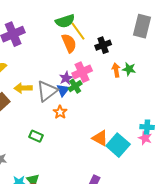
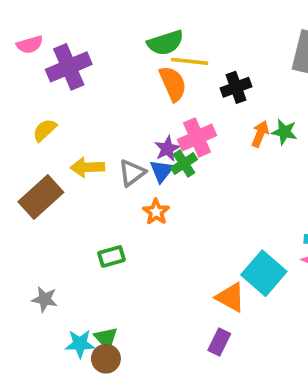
yellow line: (78, 31) -> (190, 61), turned -48
orange arrow: (116, 70) -> (260, 134), turned 32
gray triangle: (47, 91) -> (132, 173), size x0.7
green rectangle: (36, 136) -> (112, 256), turned -40
orange triangle: (100, 138) -> (230, 297), moved

